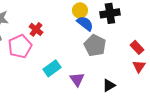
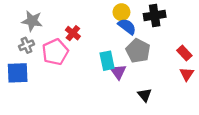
cyan rectangle: (52, 68) -> (107, 61), moved, turned -66
purple triangle: (77, 79) -> (118, 72), moved
black triangle: (109, 85) -> (145, 95), moved, turned -40

